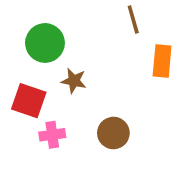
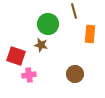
green circle: (45, 43) -> (48, 24), moved
brown circle: (113, 133) -> (75, 74), moved

